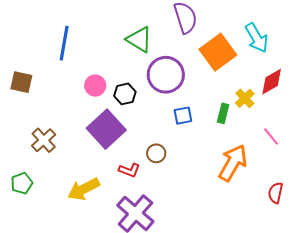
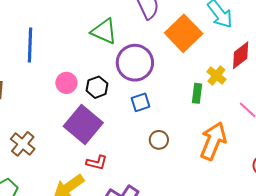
blue square: (183, 116) -> (140, 102), moved
brown circle: (156, 153) -> (159, 140), moved
red L-shape: (129, 170) -> (97, 162), moved

